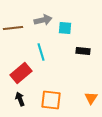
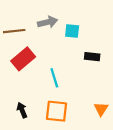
cyan line: (41, 52) -> (54, 78), moved
red rectangle: (21, 73) -> (23, 59), moved

